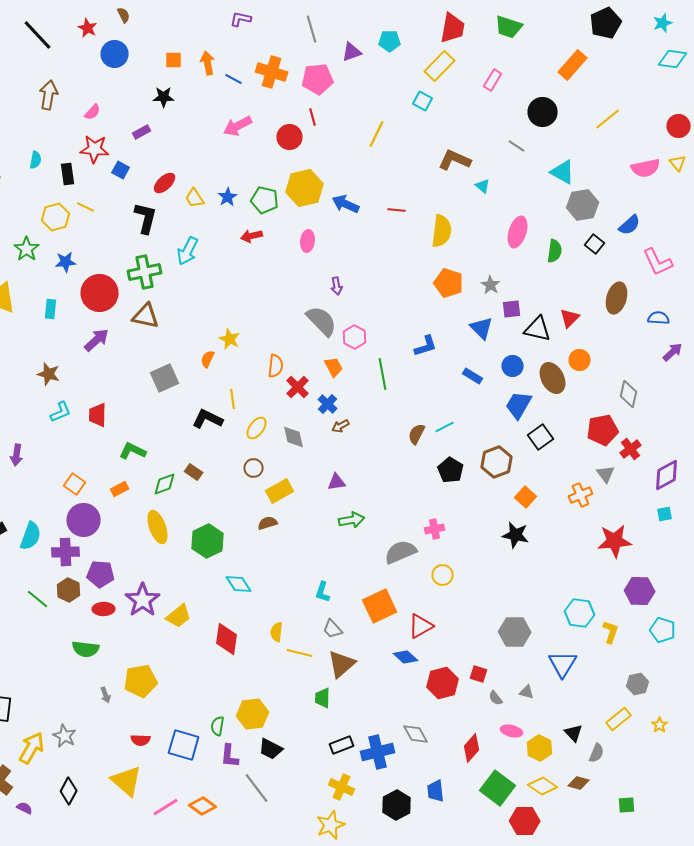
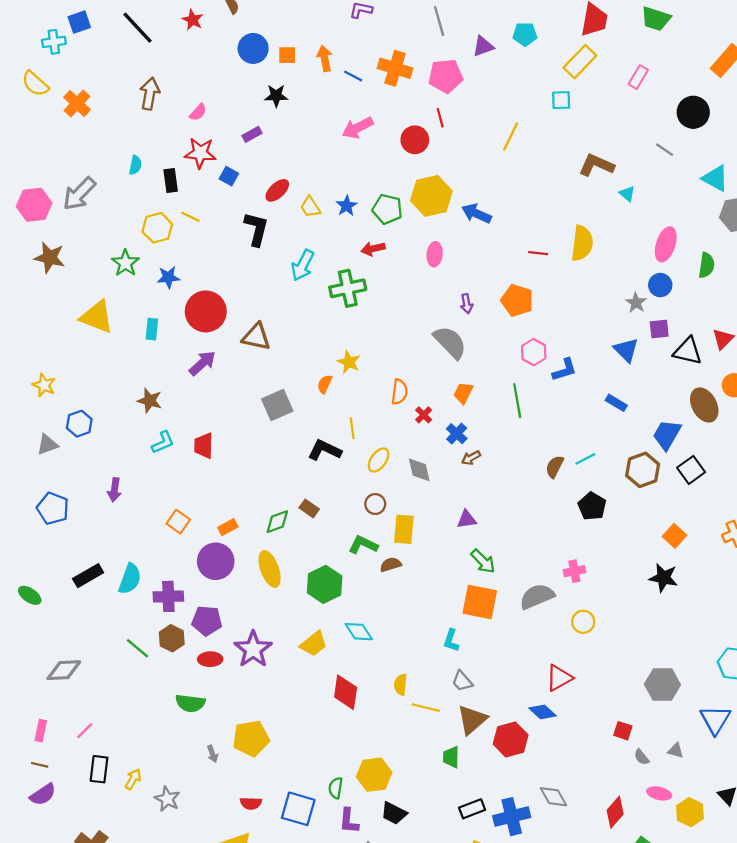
blue circle: (115, 54) -> (253, 48), moved
cyan square: (423, 101) -> (561, 100), turned -30
red line: (397, 210) -> (538, 253), moved
green cross: (145, 272) -> (348, 288), moved
orange pentagon: (449, 283) -> (517, 300), moved
pink hexagon: (355, 337) -> (534, 352), moved
blue circle: (513, 366) -> (660, 285), moved
orange trapezoid: (334, 367) -> (463, 393), turned -125
red cross: (298, 387) -> (424, 415), size x0.7
green L-shape: (133, 451) -> (363, 545), moved
brown hexagon: (497, 462) -> (643, 470), moved
yellow rectangle: (280, 491) -> (404, 529), turned -56
purple circle: (84, 520) -> (216, 561), moved
green arrow: (352, 520) -> (483, 561), turned 55
orange square: (380, 606) -> (480, 602), moved, turned 36
yellow trapezoid: (179, 616) -> (314, 644), moved
red hexagon: (443, 683) -> (511, 740), moved
yellow arrow: (32, 748) -> (133, 779), moved, size x0.6

